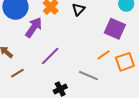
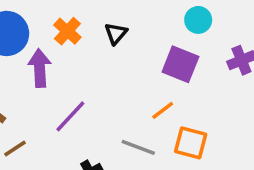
purple arrow: (34, 27) -> (40, 68), turned -35
orange square: (125, 62) -> (191, 143), moved, turned 36

